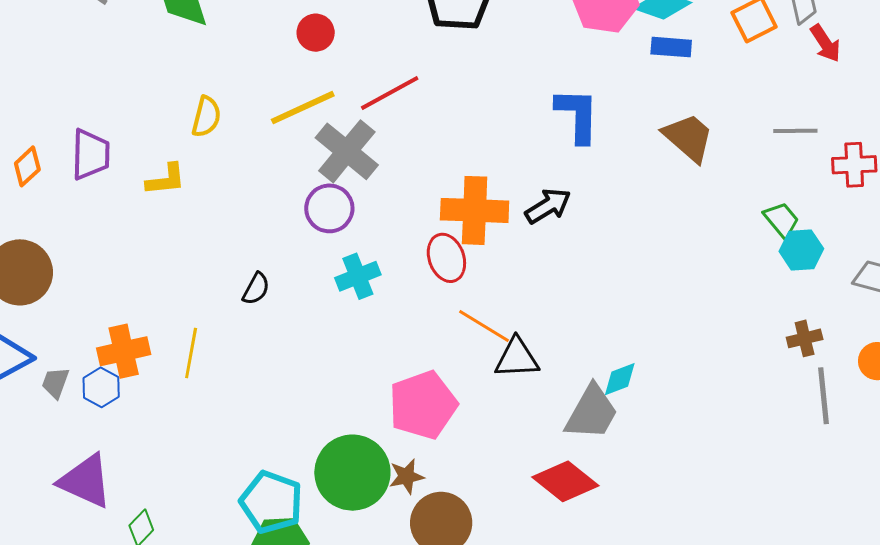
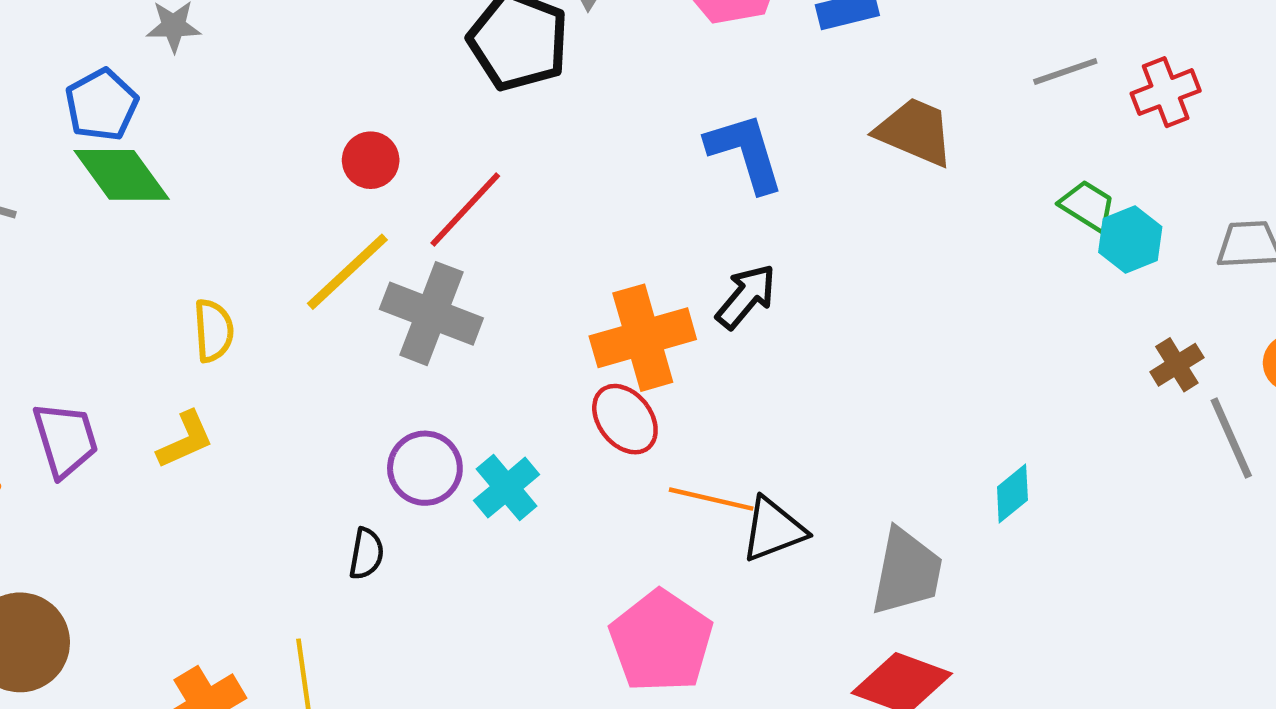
red circle: (316, 33) -> (371, 160), moved
purple circle: (329, 208) -> (425, 468), moved
cyan diamond: (620, 379) -> (1012, 493), moved

